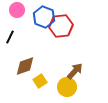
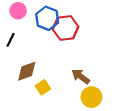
brown arrow: (75, 71) -> (81, 77), turned -96
yellow circle: (67, 87) -> (91, 97), moved

